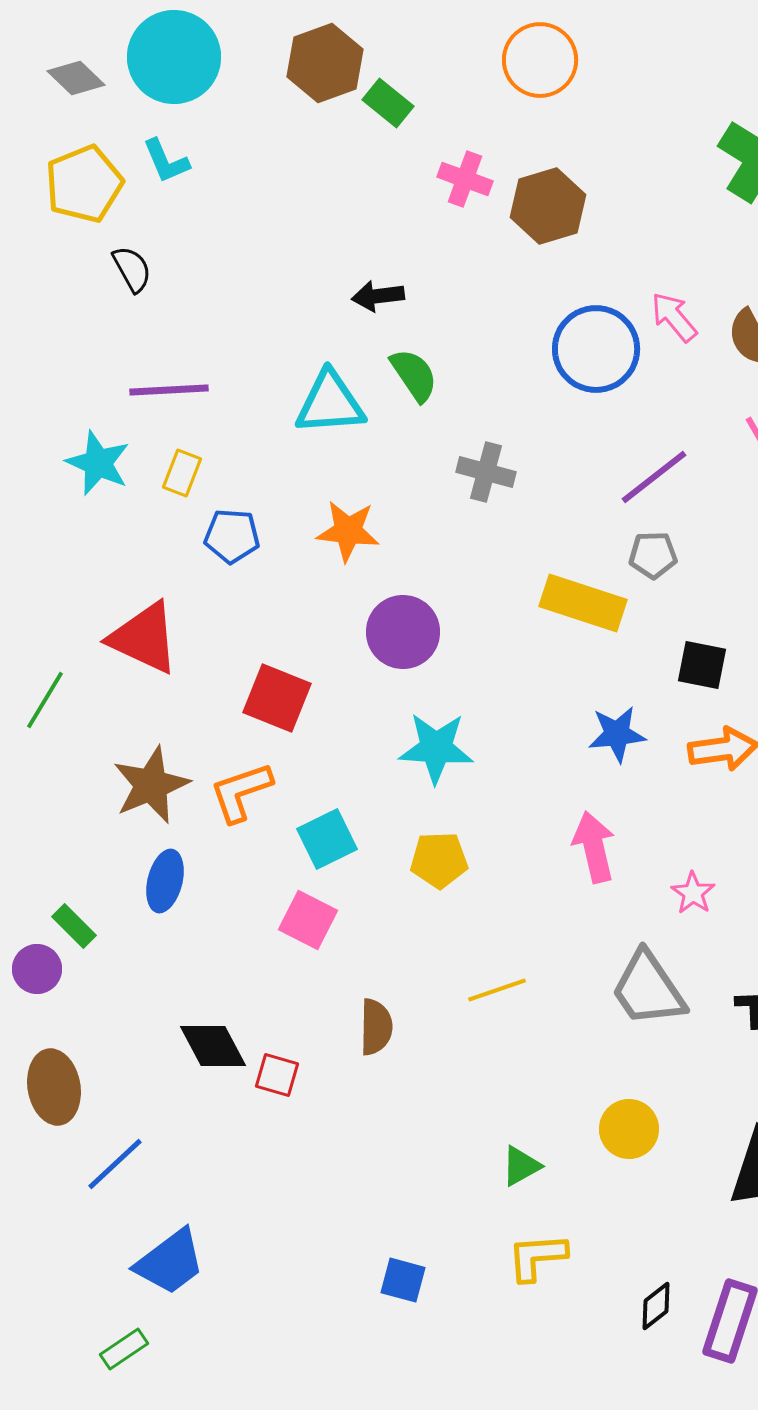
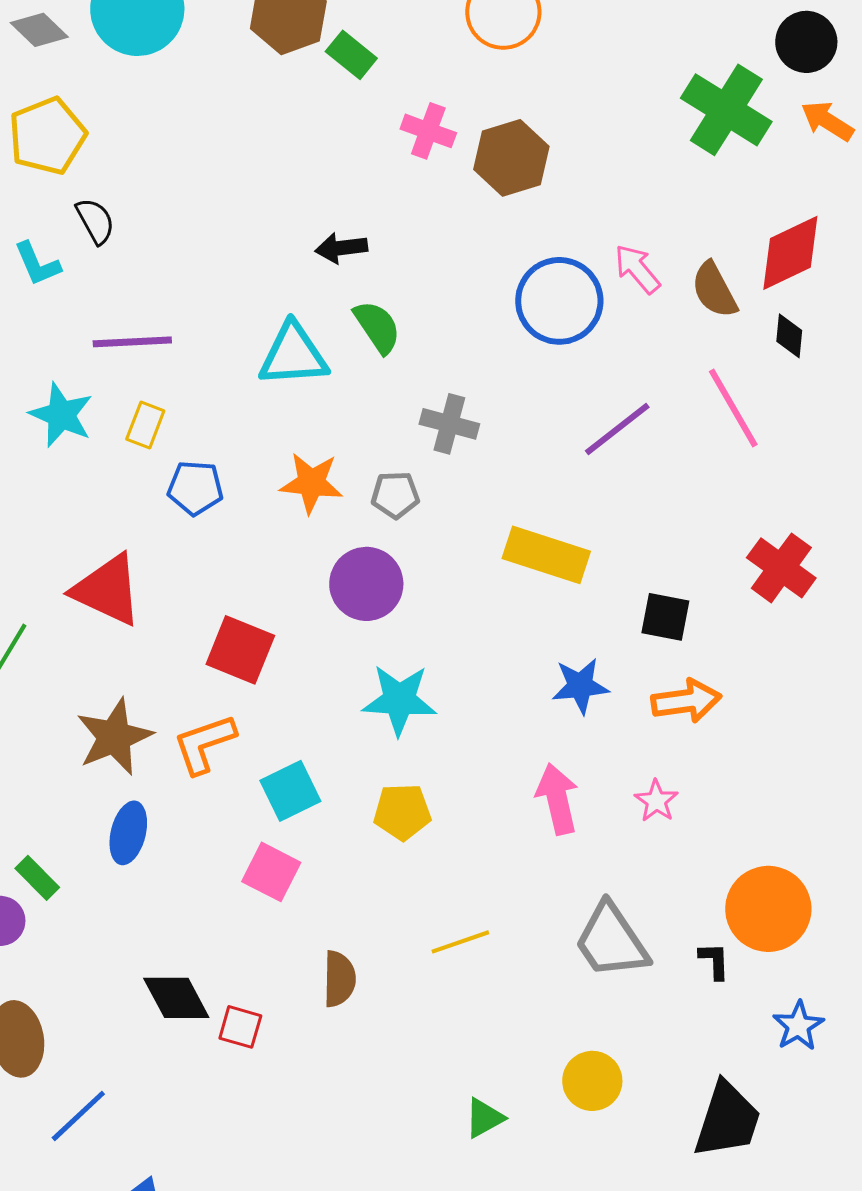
cyan L-shape: (166, 161) -> (37, 264), moved
gray pentagon: (653, 555) -> (395, 495), moved
pink star: (693, 893) -> (656, 801), moved

